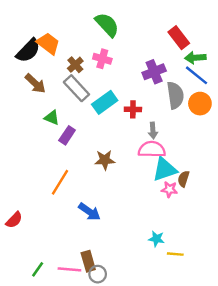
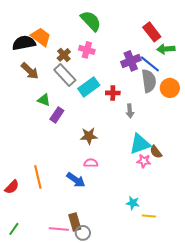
black semicircle: (28, 51) -> (24, 43), turned -145
blue line: (196, 75) -> (150, 64), moved
pink semicircle: (152, 149) -> (91, 163), moved, size x0.6
brown semicircle: (184, 179) -> (156, 152), turned -56
orange line: (60, 182) -> (38, 177), moved, turned -45
green line: (38, 269) -> (14, 229), moved

